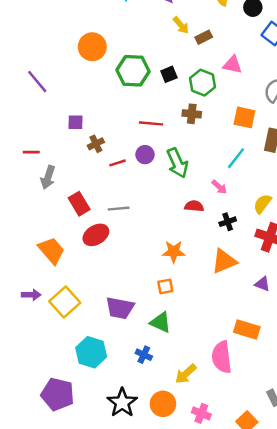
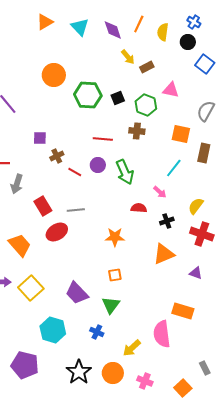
red line: (117, 163) -> (75, 172), turned 48
orange star: (174, 252) -> (115, 237), moved
purple trapezoid: (120, 308) -> (77, 293), turned 35
green triangle: (161, 322) -> (111, 305), turned 42

